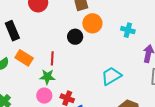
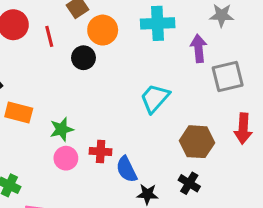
cyan cross: (128, 30) -> (158, 23), size x1.5
red line: (52, 58) -> (49, 36), moved

